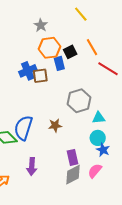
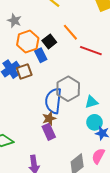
blue semicircle: (23, 128) -> (53, 101), moved
purple rectangle: (73, 157) -> (49, 132), moved

